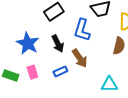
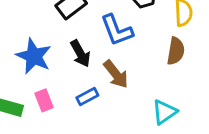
blue L-shape: (82, 30) -> (117, 30), turned -35
cyan triangle: (109, 84) -> (164, 112), turned -30

